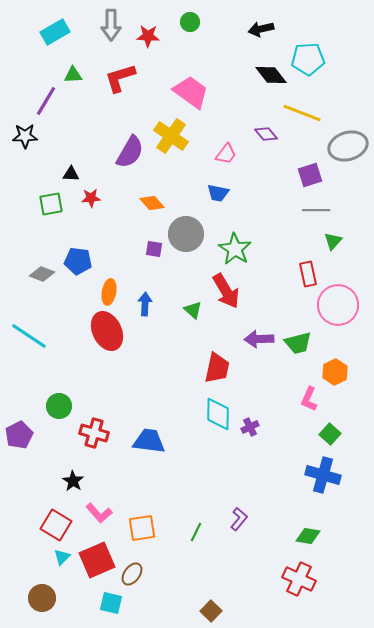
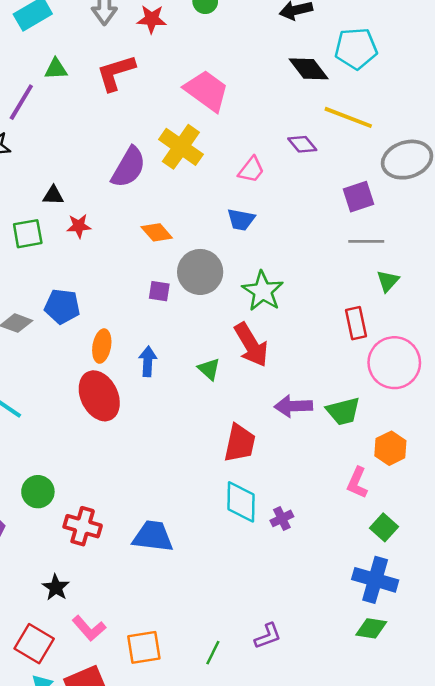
purple L-shape: (239, 519) -> (268, 636), turned 30
green diamond: (308, 536) -> (371, 628), moved

